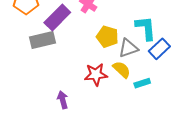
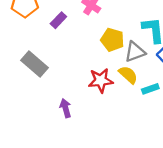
purple rectangle: (57, 18) -> (58, 20), size x0.6
gray rectangle: (43, 40) -> (35, 64), moved, turned 55

